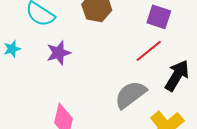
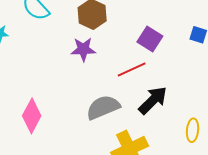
purple star: (59, 53) -> (83, 49), moved

